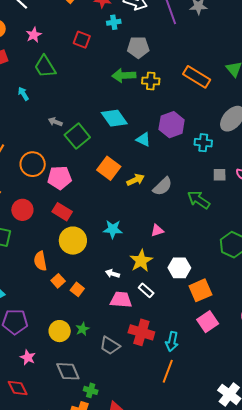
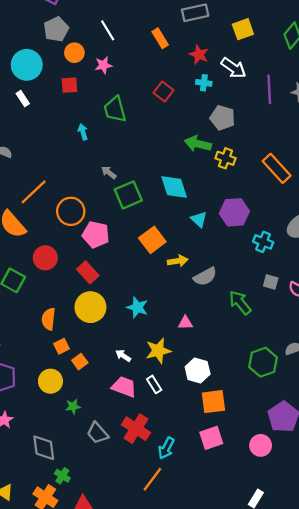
pink star: (34, 35) -> (103, 65), moved
yellow circle: (60, 331) -> (50, 381), moved

